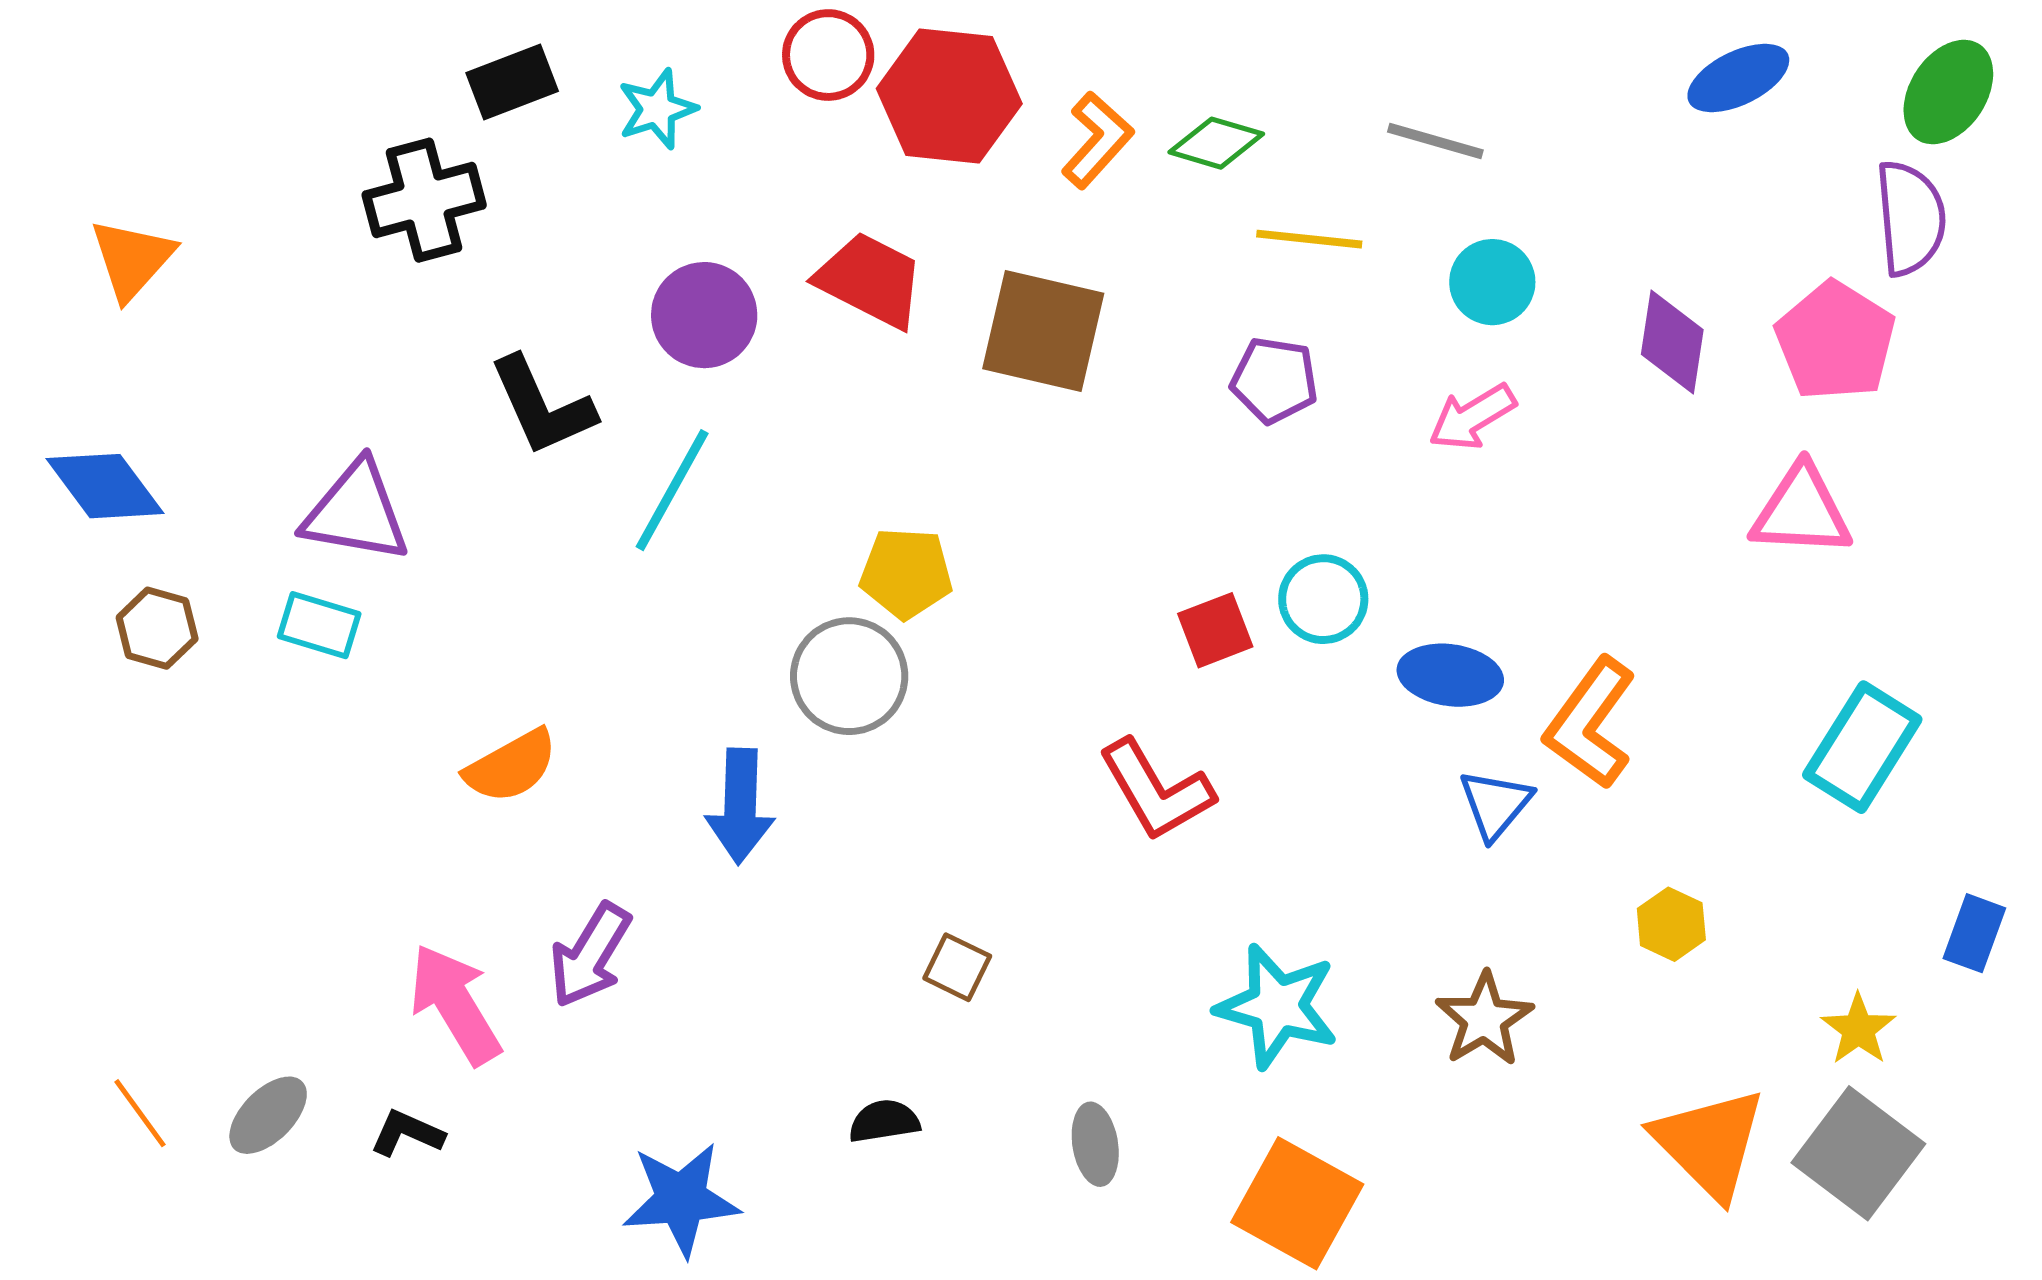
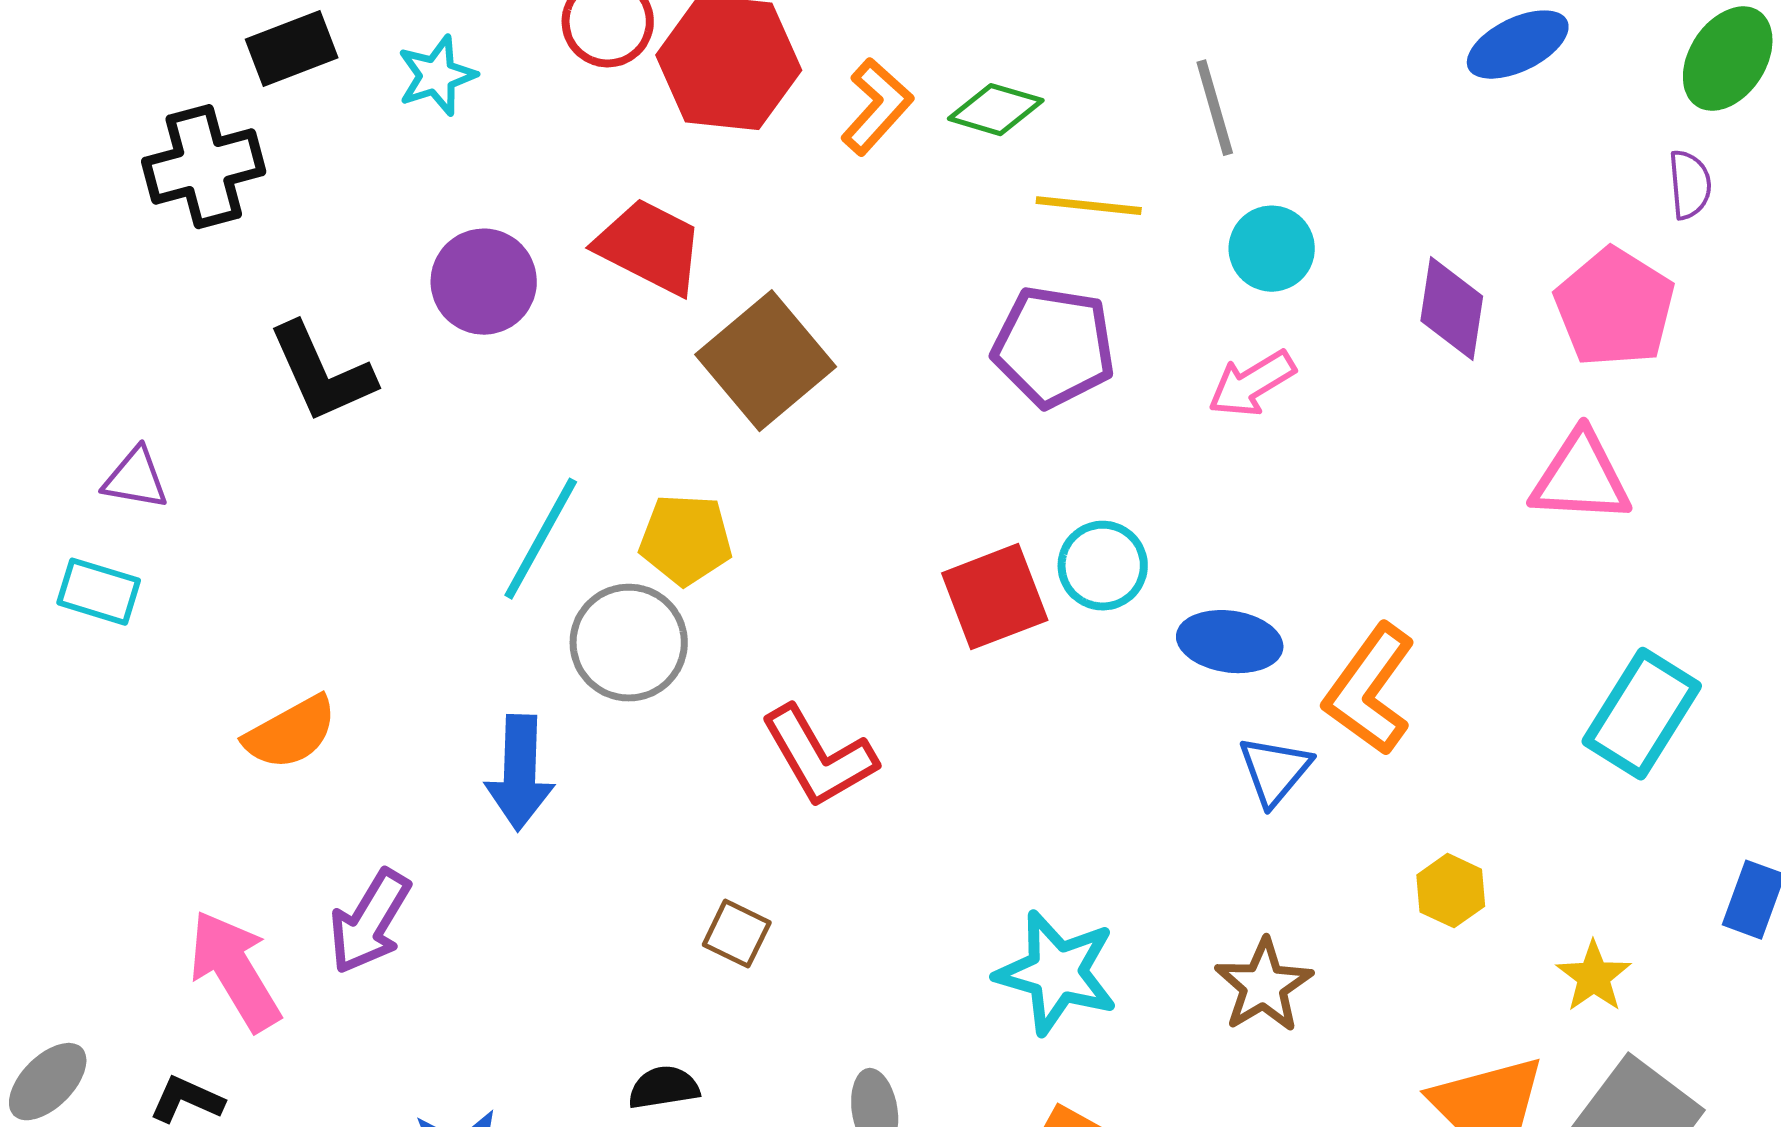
gray line: (1435, 141) -> (1215, 108), turned 58
purple semicircle: (1910, 218) -> (1690, 185), size x0.6
brown square: (1043, 331) -> (766, 361), moved, turned 37
purple pentagon: (1274, 380) -> (1054, 347), size x1.4
cyan line: (672, 490) -> (541, 539), moved
purple triangle: (356, 512) -> (136, 479), size x0.6
red square: (1215, 630) -> (995, 597), size x1.4
red L-shape: (1156, 790) -> (819, 757), moved
yellow star: (1858, 1029) -> (1594, 977), moved

